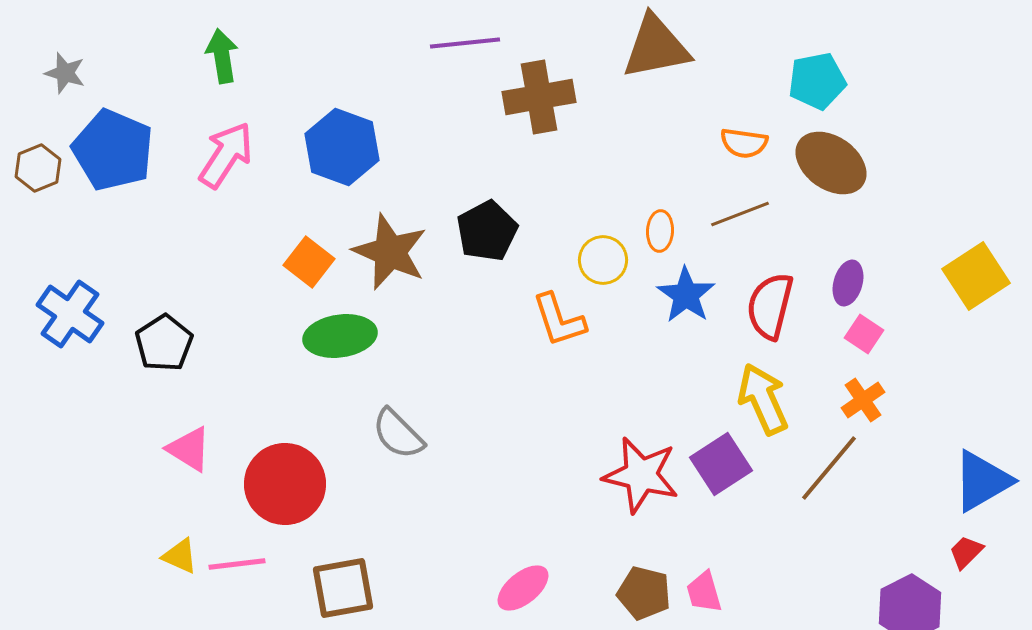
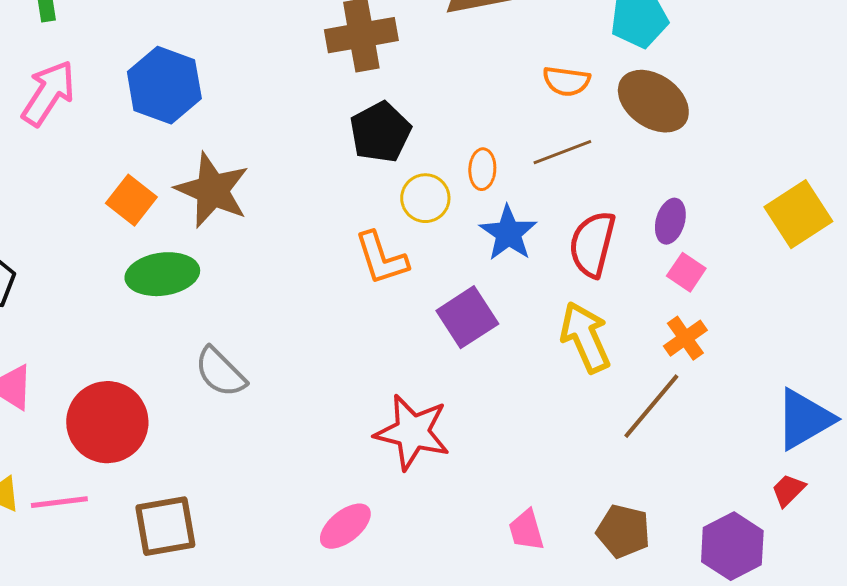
black pentagon: (487, 231) -> (380, 132), moved
purple square: (721, 464) -> (467, 317), moved
red star: (641, 475) -> (412, 432), moved
brown pentagon: (644, 593) -> (623, 531), moved

